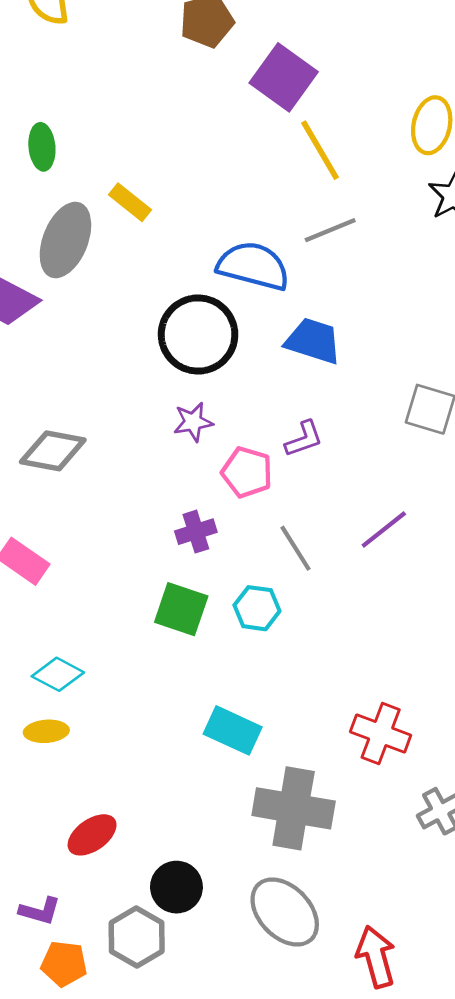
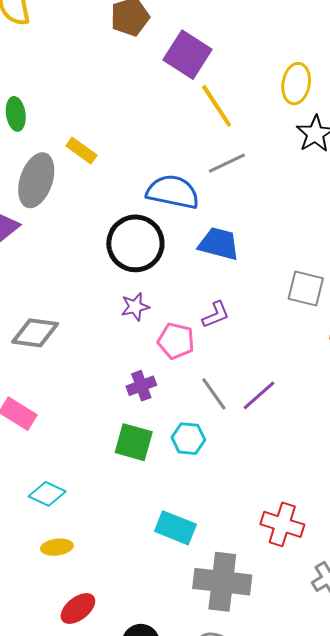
purple line: (384, 530) -> (259, 395), moved
yellow ellipse: (46, 731) -> (57, 547), moved

